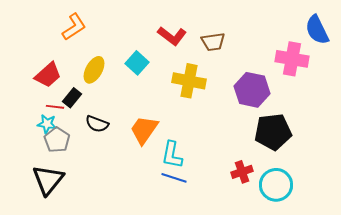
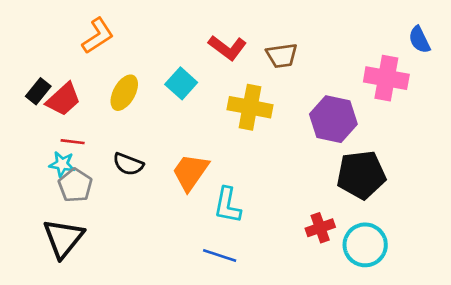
blue semicircle: (317, 30) -> (419, 40), size x0.7
black rectangle: (72, 98) -> (38, 91), moved
blue line: (174, 178) -> (220, 255), moved

